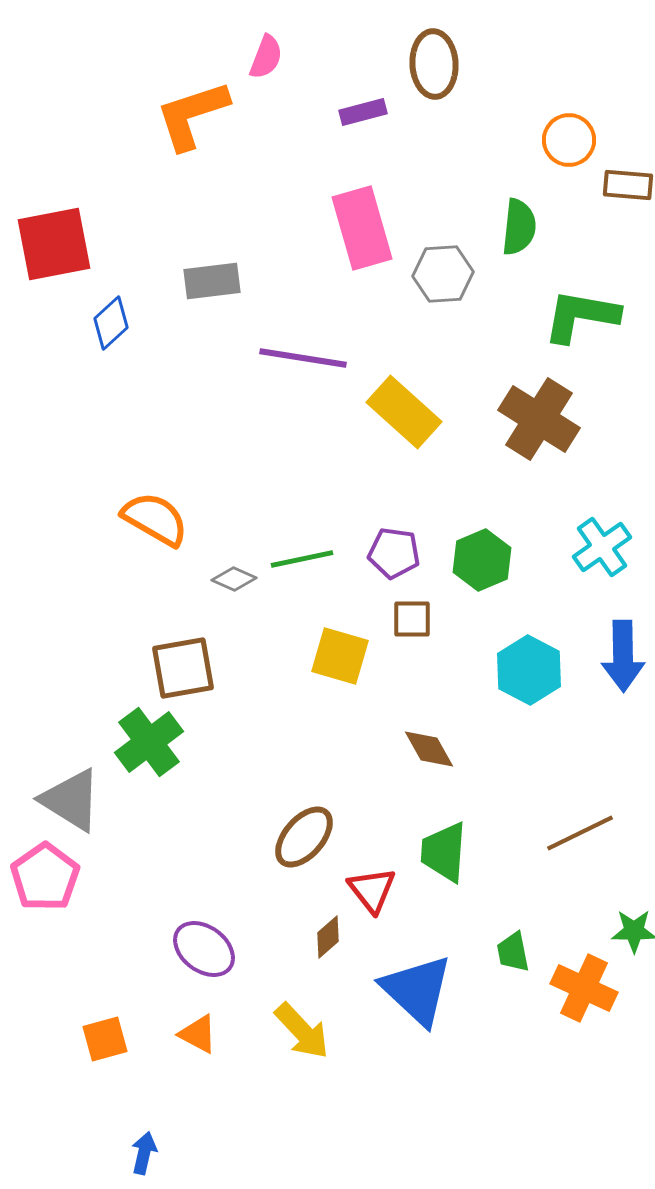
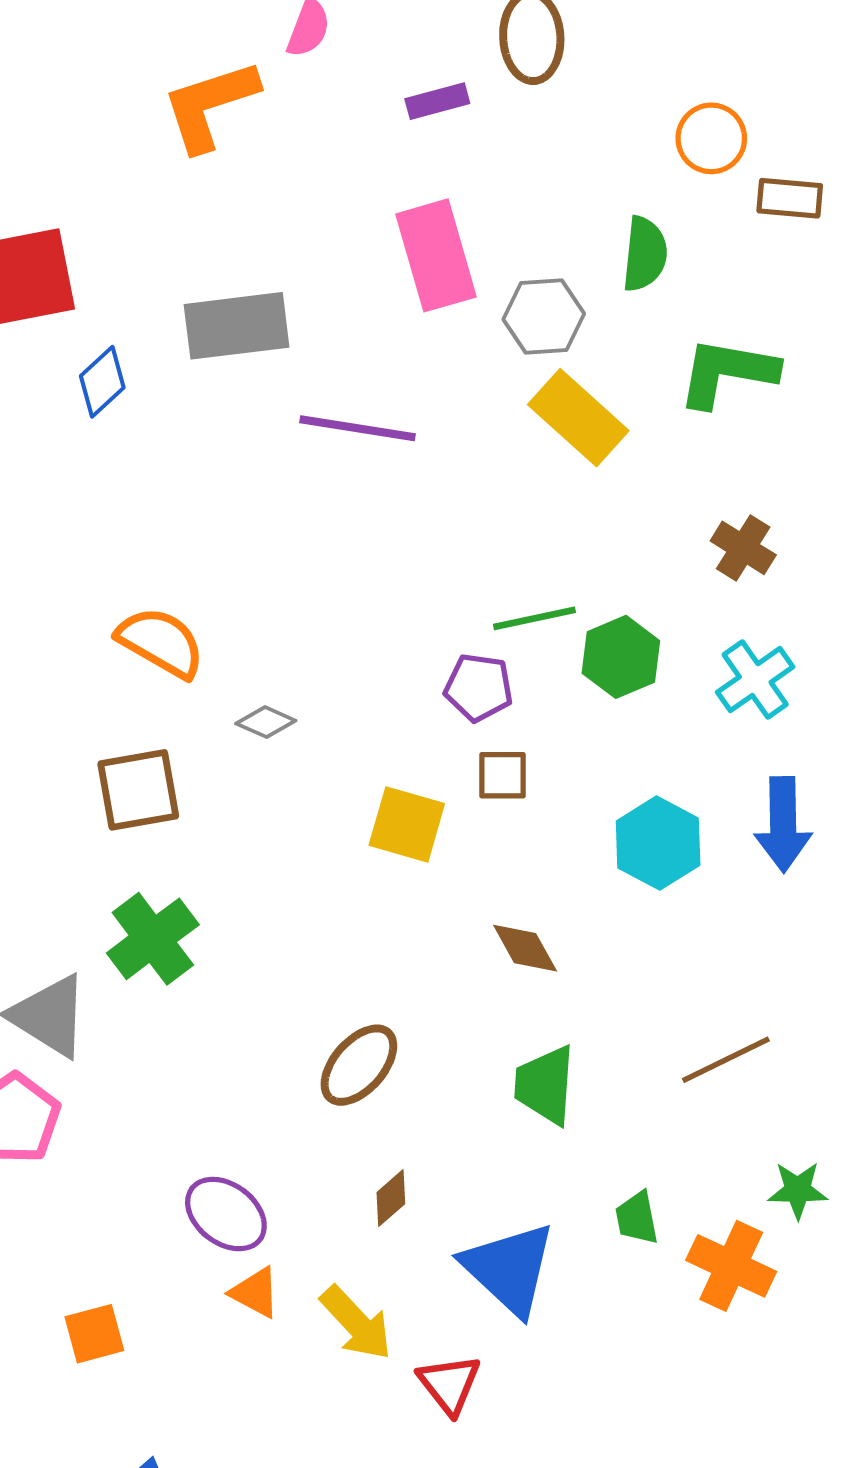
gray rectangle: (212, 281) -> (237, 326), size x1.4
yellow rectangle: (404, 412) -> (578, 418), moved
brown cross: (539, 419) -> (743, 548), moved, size x0.6
green line: (302, 559) -> (534, 618), moved
green hexagon: (482, 560) -> (621, 657), moved
brown square: (183, 668) -> (138, 790), moved
red triangle: (372, 890) -> (449, 1384), moved
orange triangle: (198, 1034) -> (255, 1292), moved

